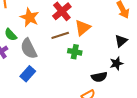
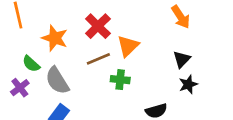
black star: (116, 63) -> (188, 84), moved

